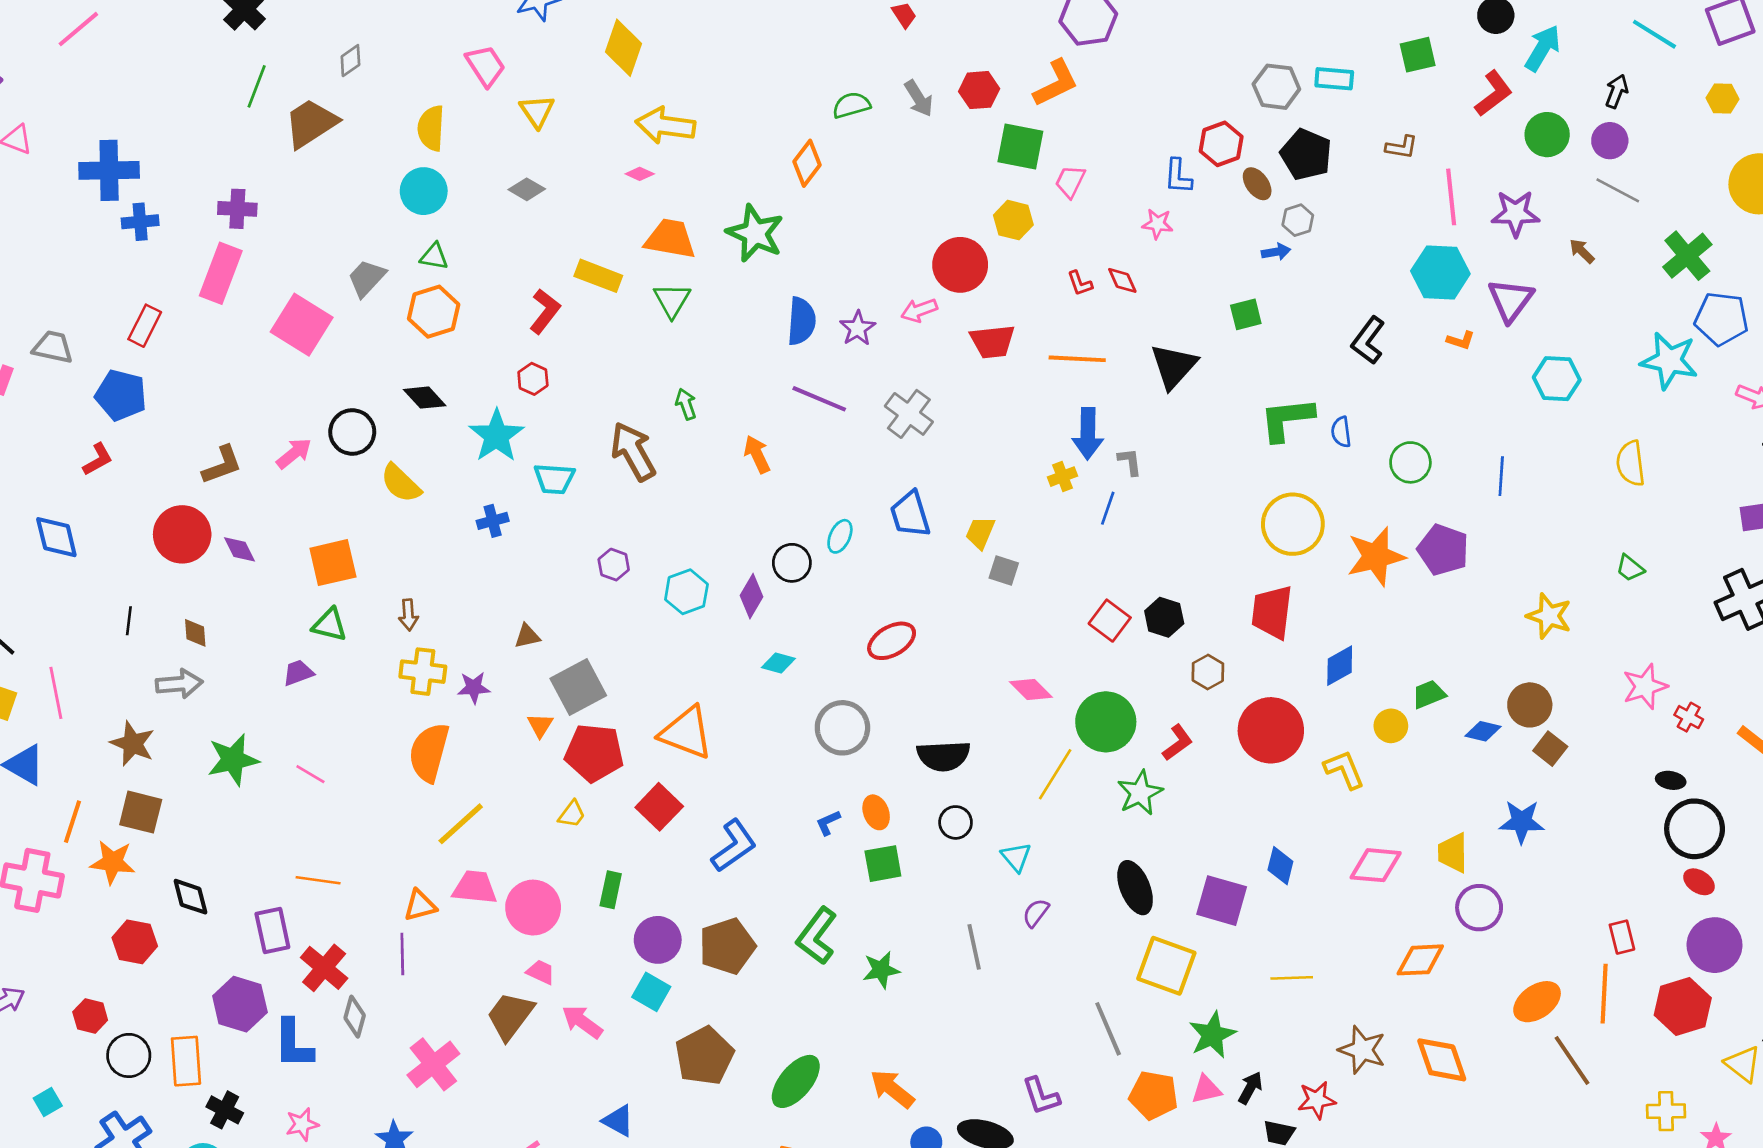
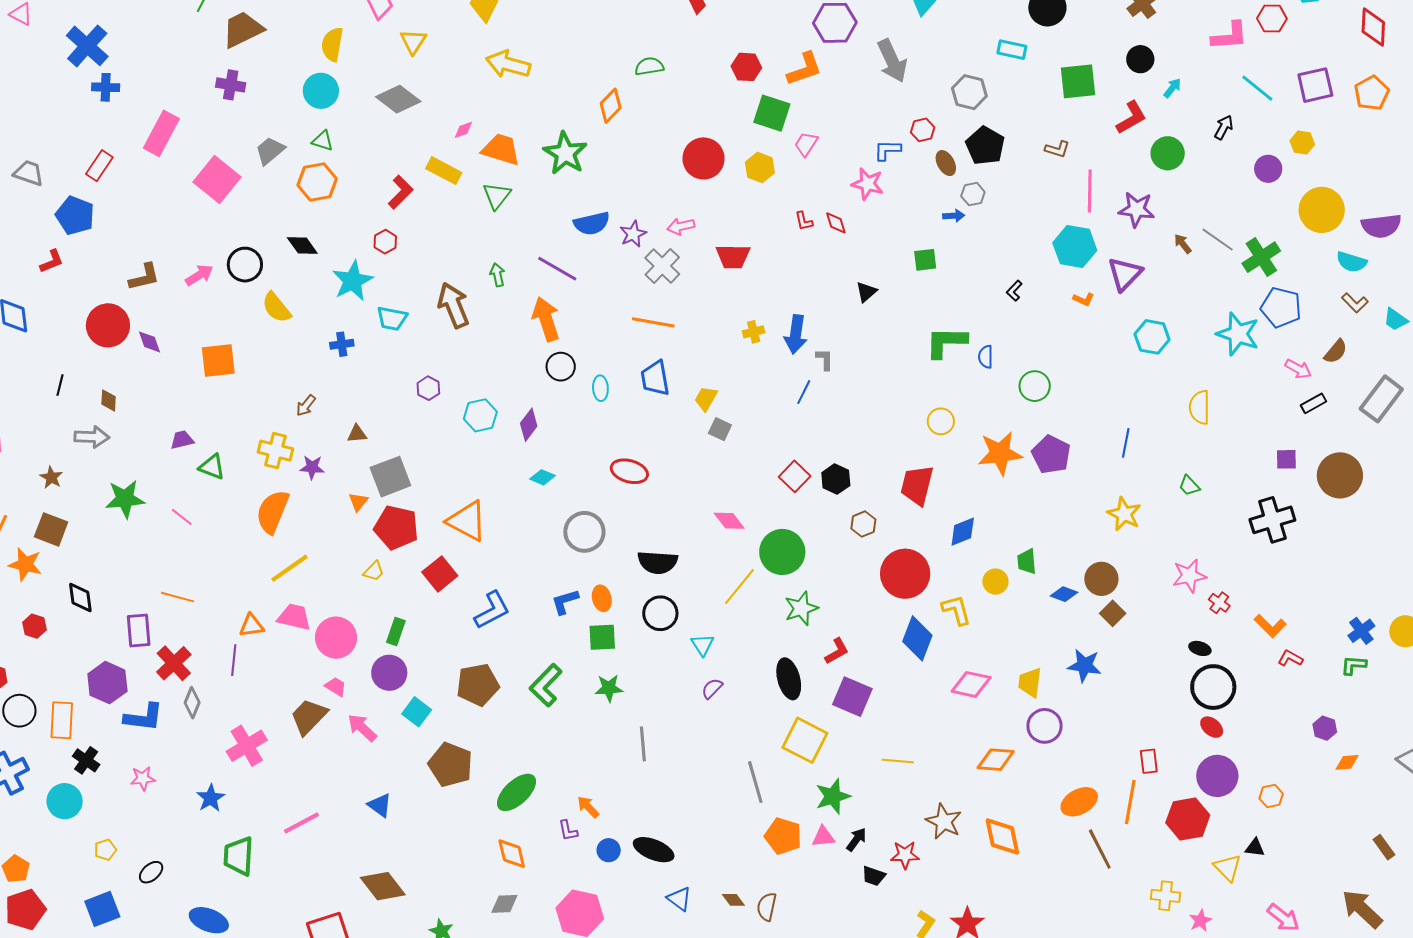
cyan arrow: (1543, 48) -> (1172, 88), size x0.6
green square: (1418, 55) -> (1078, 81), size x1.4
cyan rectangle: (1334, 79) -> (1012, 50), moved
gray arrow: (919, 98) -> (892, 61), moved, size x1.5
purple circle: (1610, 141) -> (1268, 169), moved
red hexagon: (1221, 144) -> (923, 130), size x0.7
blue cross: (109, 170) -> (87, 46), turned 36
pink diamond: (640, 174) -> (463, 130), moved, turned -50
blue L-shape: (1178, 176) -> (887, 150), turned 80
gray diamond: (527, 189) -> (398, 99), size x1.6
gray line: (1618, 190) -> (1218, 240), moved
purple cross: (237, 209) -> (231, 85), moved
pink star: (1158, 224) -> (867, 184), size x1.4
red circle: (960, 265) -> (704, 158), moved
blue semicircle: (801, 321) -> (592, 223), turned 66
black L-shape: (1368, 340) -> (1014, 291), size x0.6
orange line: (1077, 359) -> (653, 322), moved
black triangle: (1174, 366) -> (866, 292), size x0.6
purple line: (819, 399) -> (557, 269), moved
gray cross: (909, 414) -> (662, 266), moved
orange arrow: (757, 454) -> (546, 319), size x1.5
blue line: (1501, 476) -> (1126, 443), moved
yellow cross: (1062, 477) -> (754, 332), moved
yellow circle: (1293, 524) -> (941, 421), size x0.6
cyan ellipse: (840, 536) -> (600, 388), turned -35
black circle: (792, 563) -> (561, 367), moved
brown arrow: (408, 615) -> (306, 406), moved, turned 35
green triangle: (329, 625) -> (212, 467), moved
red ellipse: (892, 641) -> (629, 471), turned 39
green trapezoid: (1429, 694) -> (1027, 561), turned -80
red L-shape: (1178, 743) -> (837, 651), moved
brown star: (132, 744) -> (51, 477), size x0.7
black circle: (956, 822) -> (660, 613), size x1.4
blue L-shape: (828, 823) -> (565, 602), size x1.4
blue diamond: (1280, 866) -> (917, 638), moved, size x1.5
purple circle: (658, 940) -> (389, 673), moved
red hexagon: (135, 942) -> (34, 626), size x0.7
gray line: (974, 947) -> (643, 744), moved
green star: (881, 970) -> (609, 688), moved
blue L-shape: (293, 1044) -> (144, 717), turned -90
brown pentagon: (704, 1056) -> (451, 765), turned -30
orange arrow: (892, 1089) -> (588, 807), size x0.7
purple L-shape: (1041, 1096) -> (568, 831), moved, size x0.7

